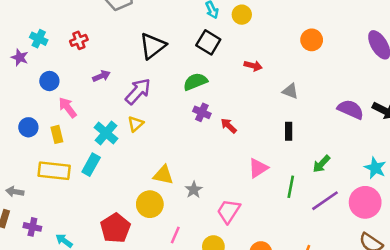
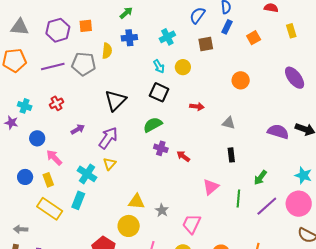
yellow rectangle: (54, 171) -> (50, 209), turned 35

